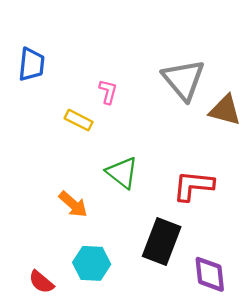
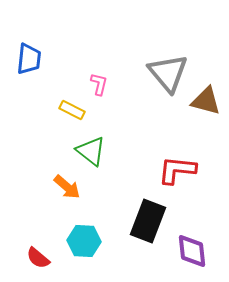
green triangle: (122, 173) -> (91, 151), moved

